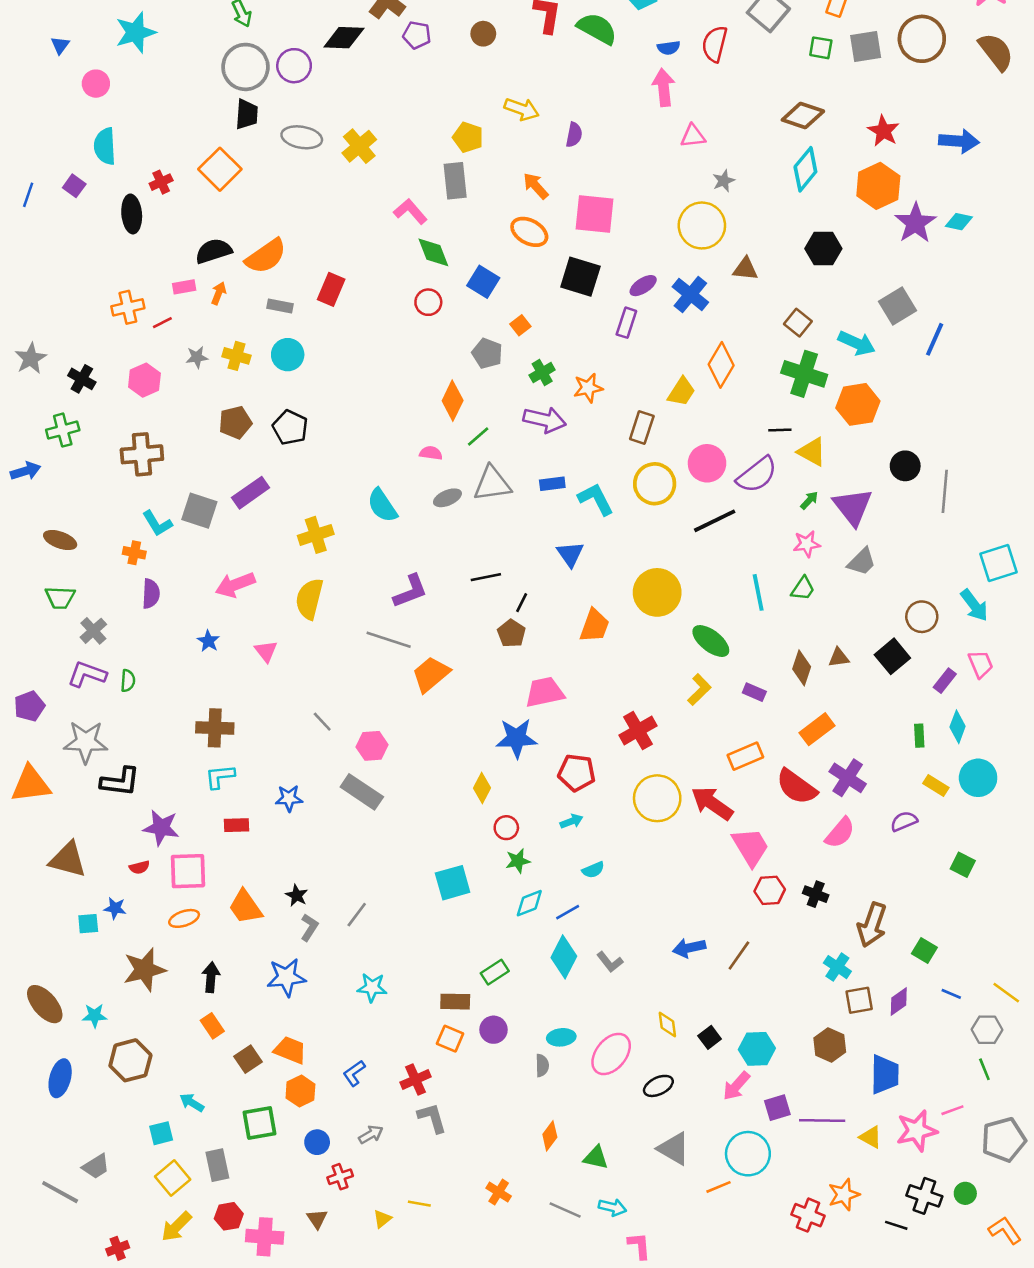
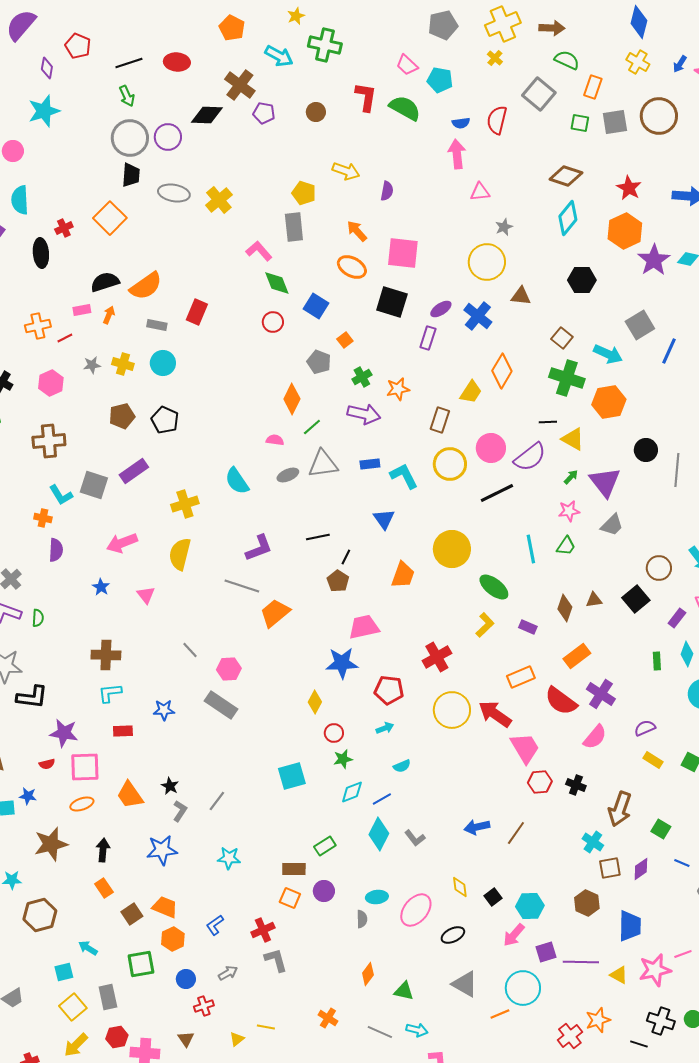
yellow rectangle: (936, 785) -> (653, 760), moved
red cross: (808, 1215) -> (570, 1036), turned 30

